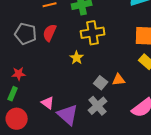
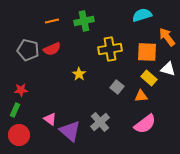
red semicircle: (50, 33) -> (52, 49), turned -138
yellow cross: (93, 33) -> (110, 49), moved
orange triangle: (119, 80) -> (141, 96), moved
gray square: (101, 83) -> (117, 87), moved

